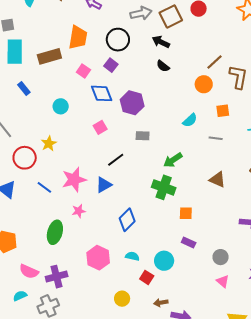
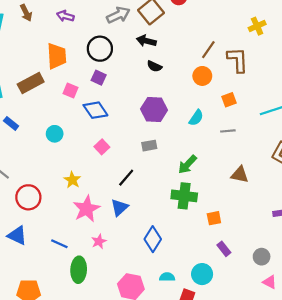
purple hexagon: (132, 103) -> (154, 109), moved
yellow star: (49, 144) -> (72, 180), moved
blue line: (44, 187) -> (59, 244), moved
purple rectangle: (189, 243) -> (224, 249), turned 40

